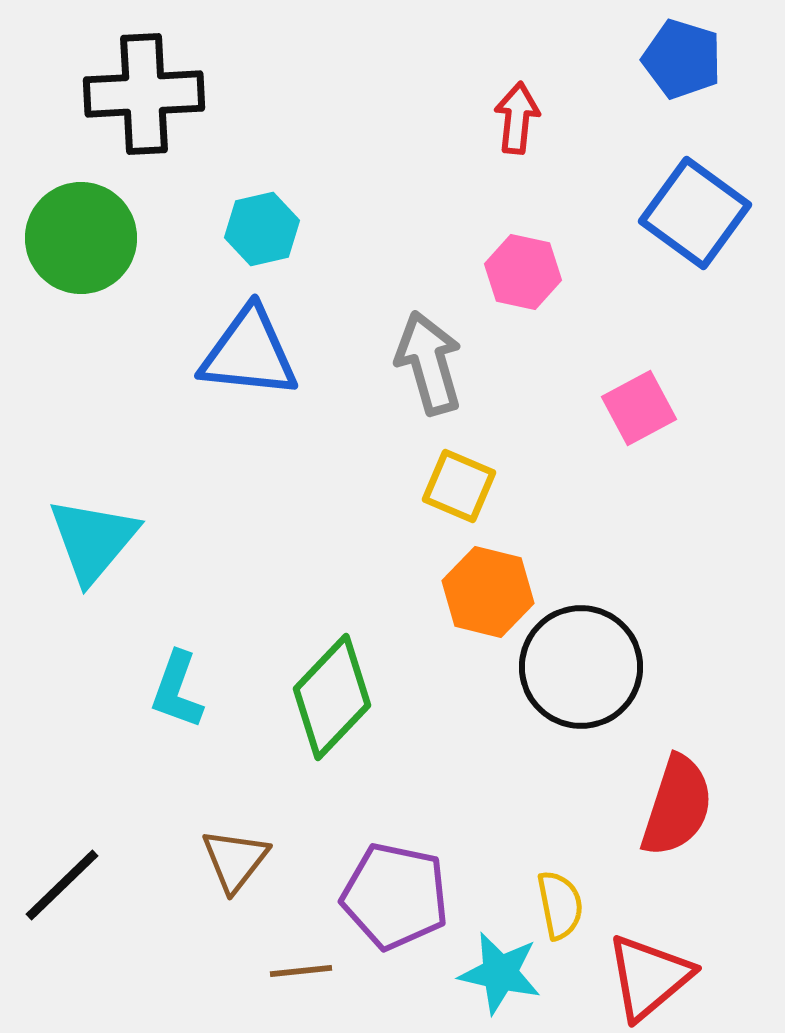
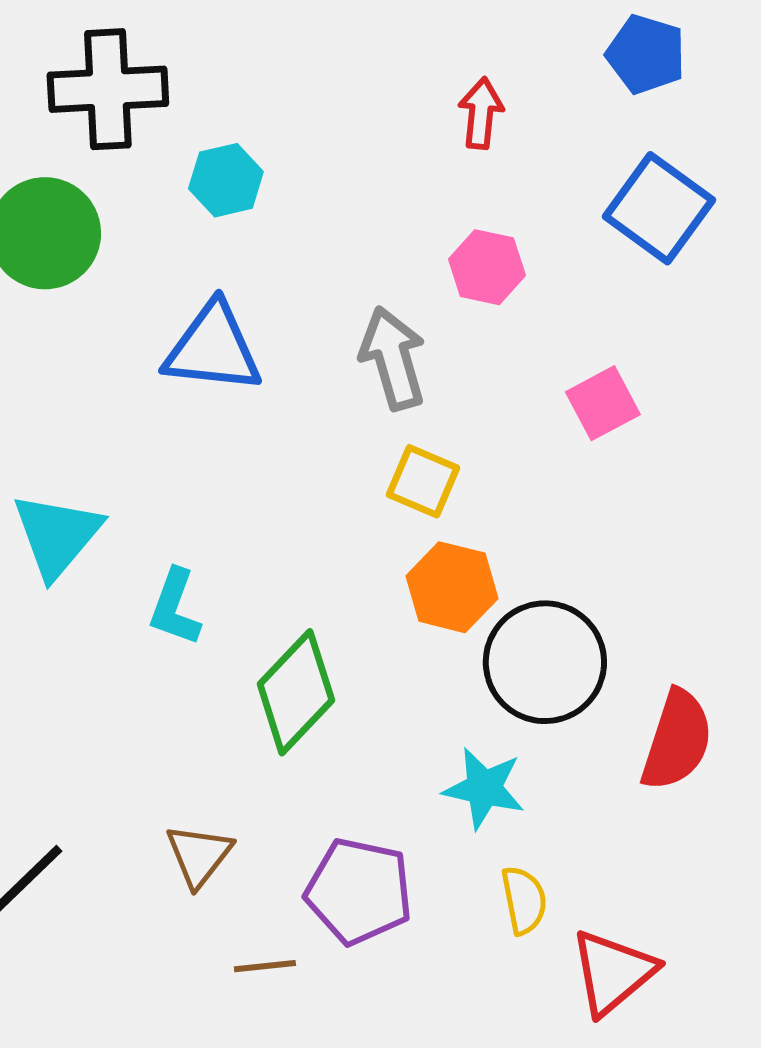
cyan hexagon: (262, 229) -> (226, 180), moved
cyan L-shape: (177, 690) -> (175, 607), moved
red semicircle: (677, 806) -> (677, 740), moved
cyan star: (500, 973) -> (484, 788), moved

